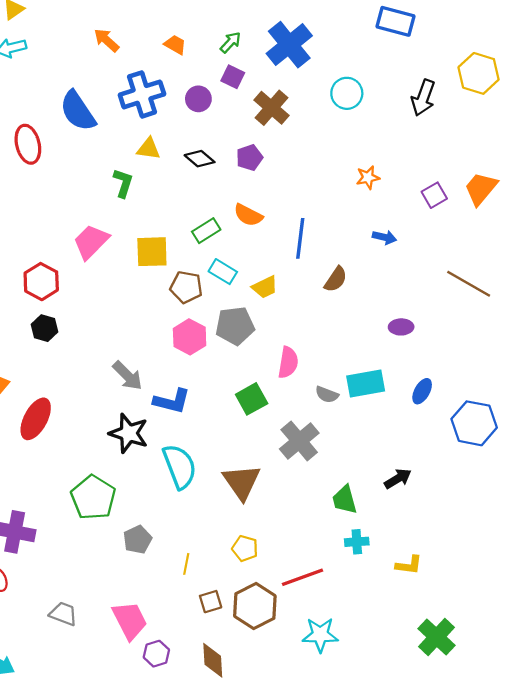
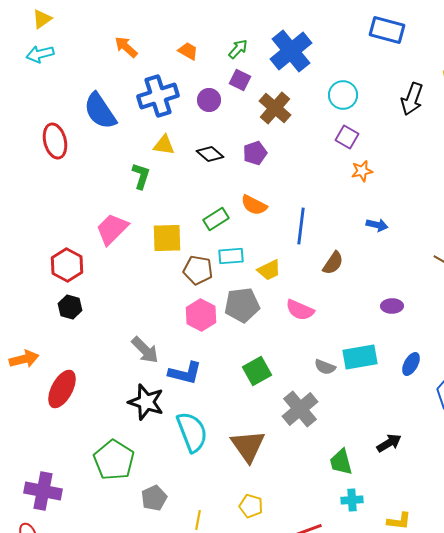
purple square: (434, 195) -> (347, 137), moved, turned -30
cyan rectangle: (223, 272) -> (231, 256), turned -35
pink semicircle: (288, 362) -> (300, 310), moved, turned 104

